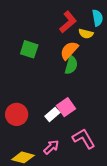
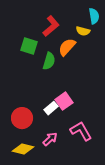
red L-shape: (68, 22) -> (51, 26), moved
green semicircle: (71, 65) -> (49, 61), moved
red circle: (17, 114) -> (22, 118), moved

